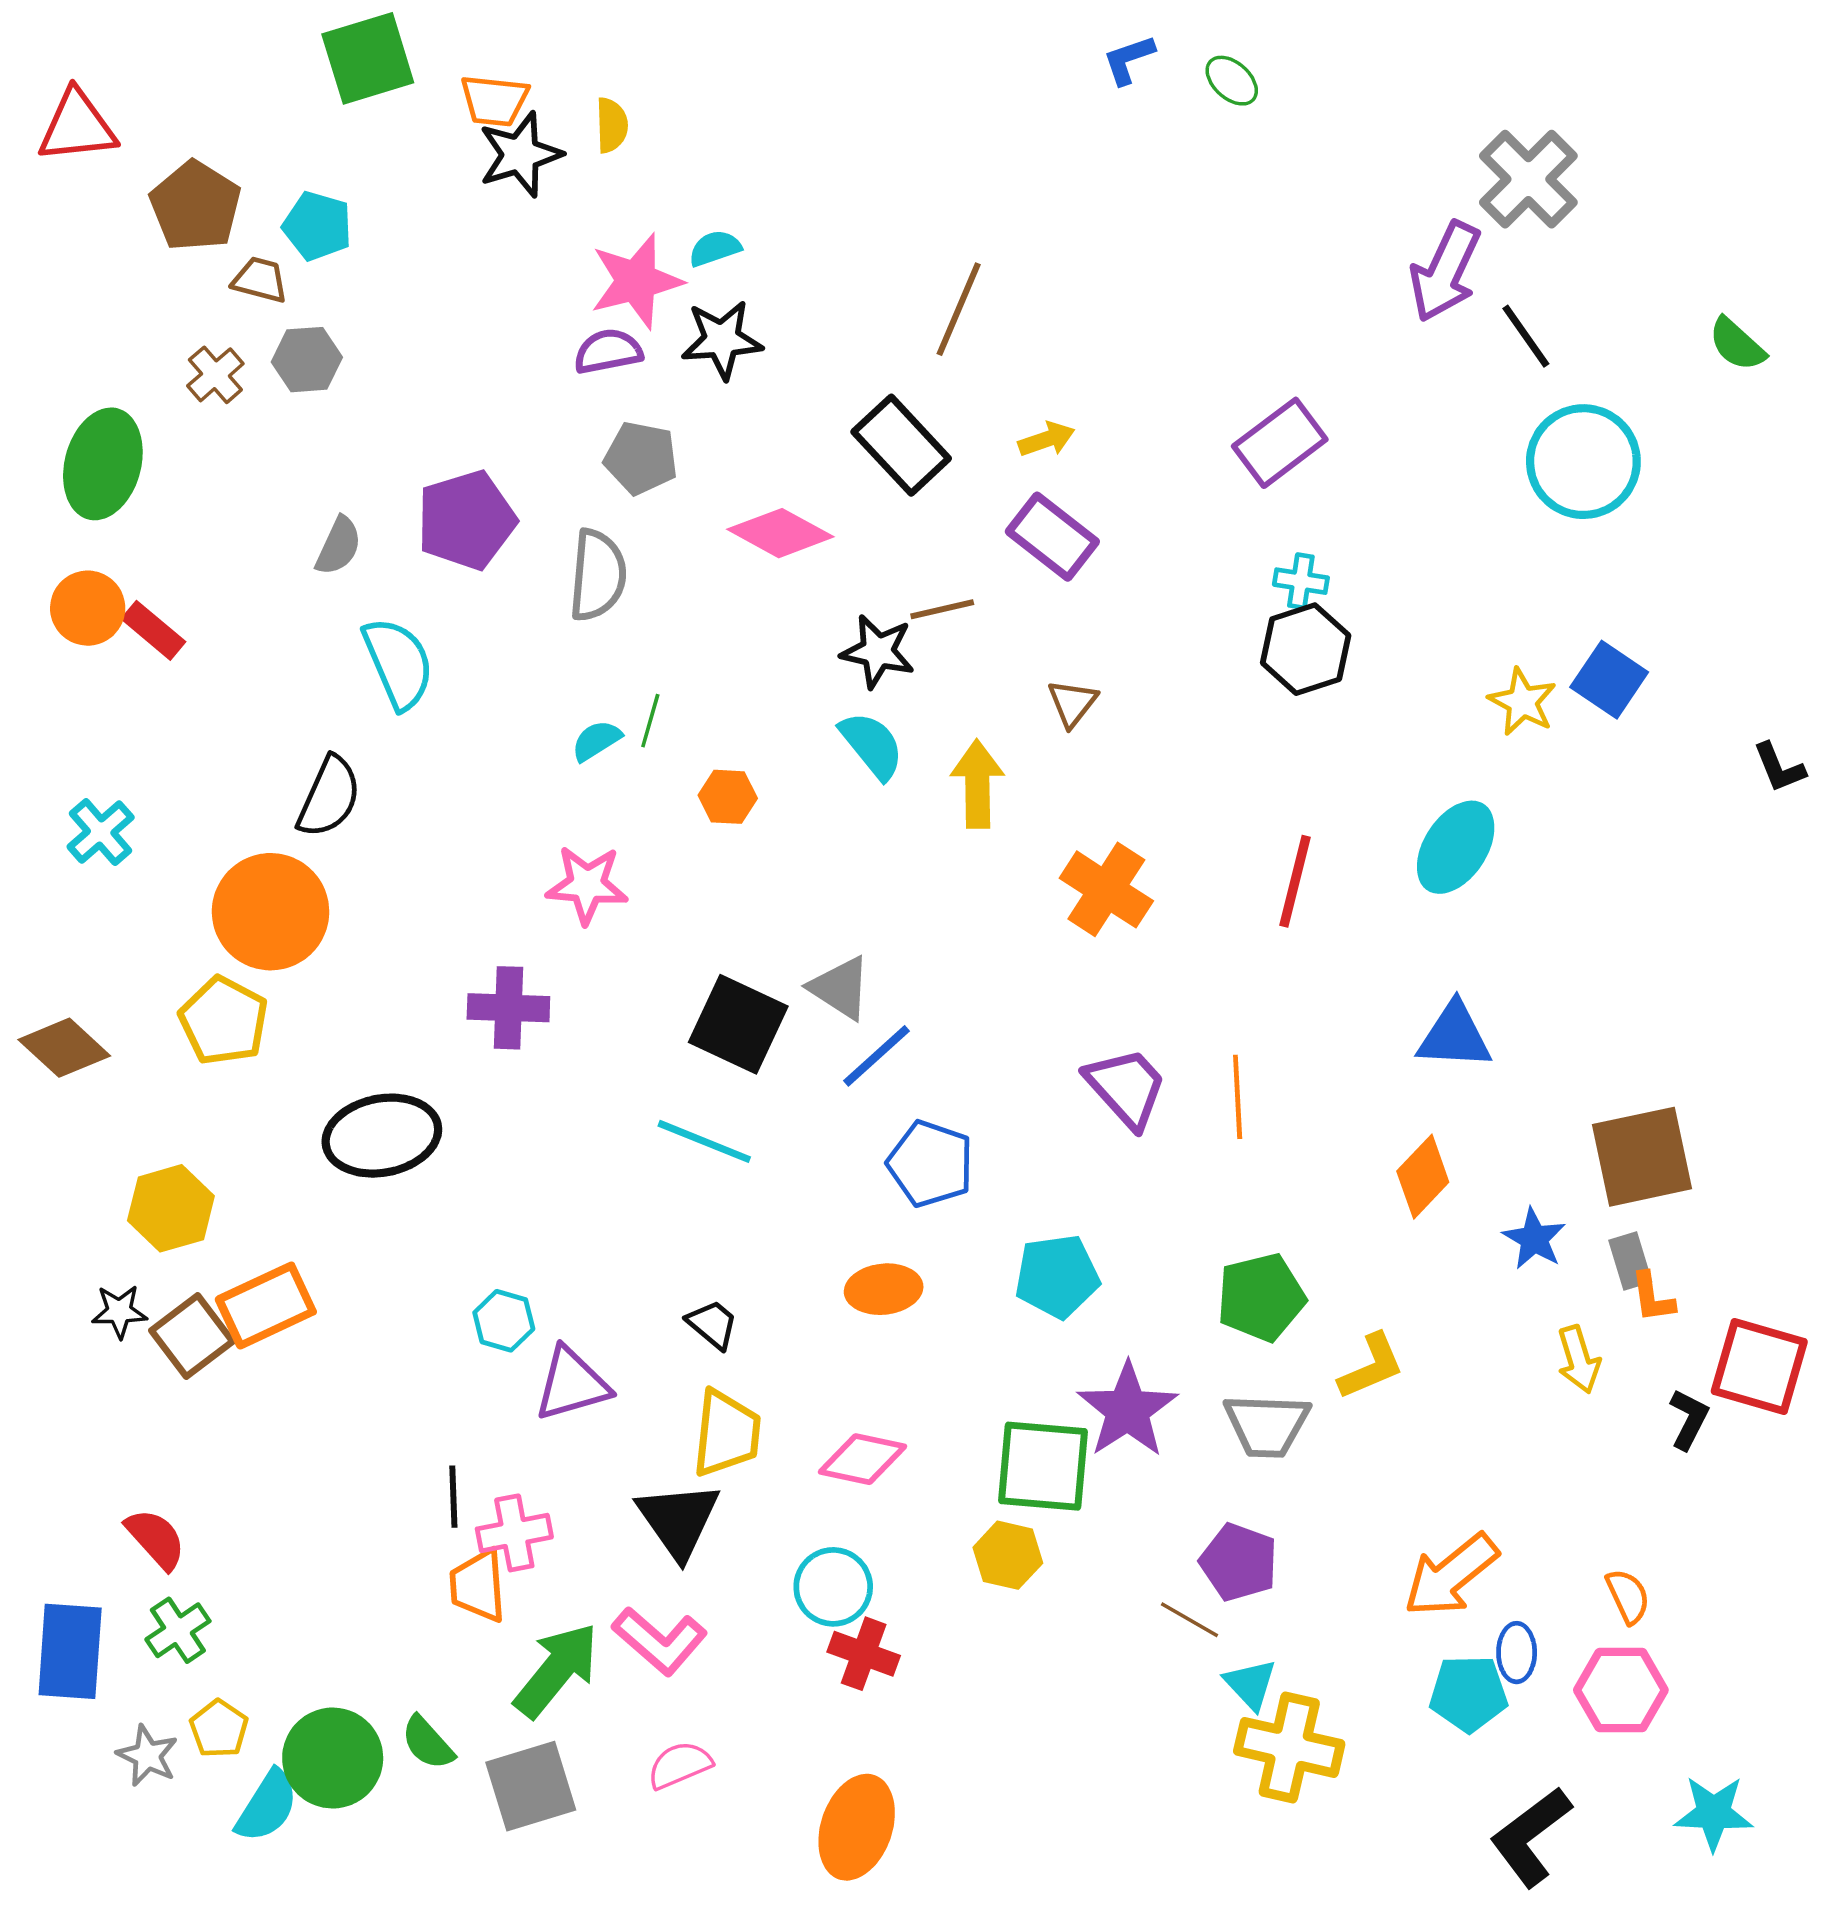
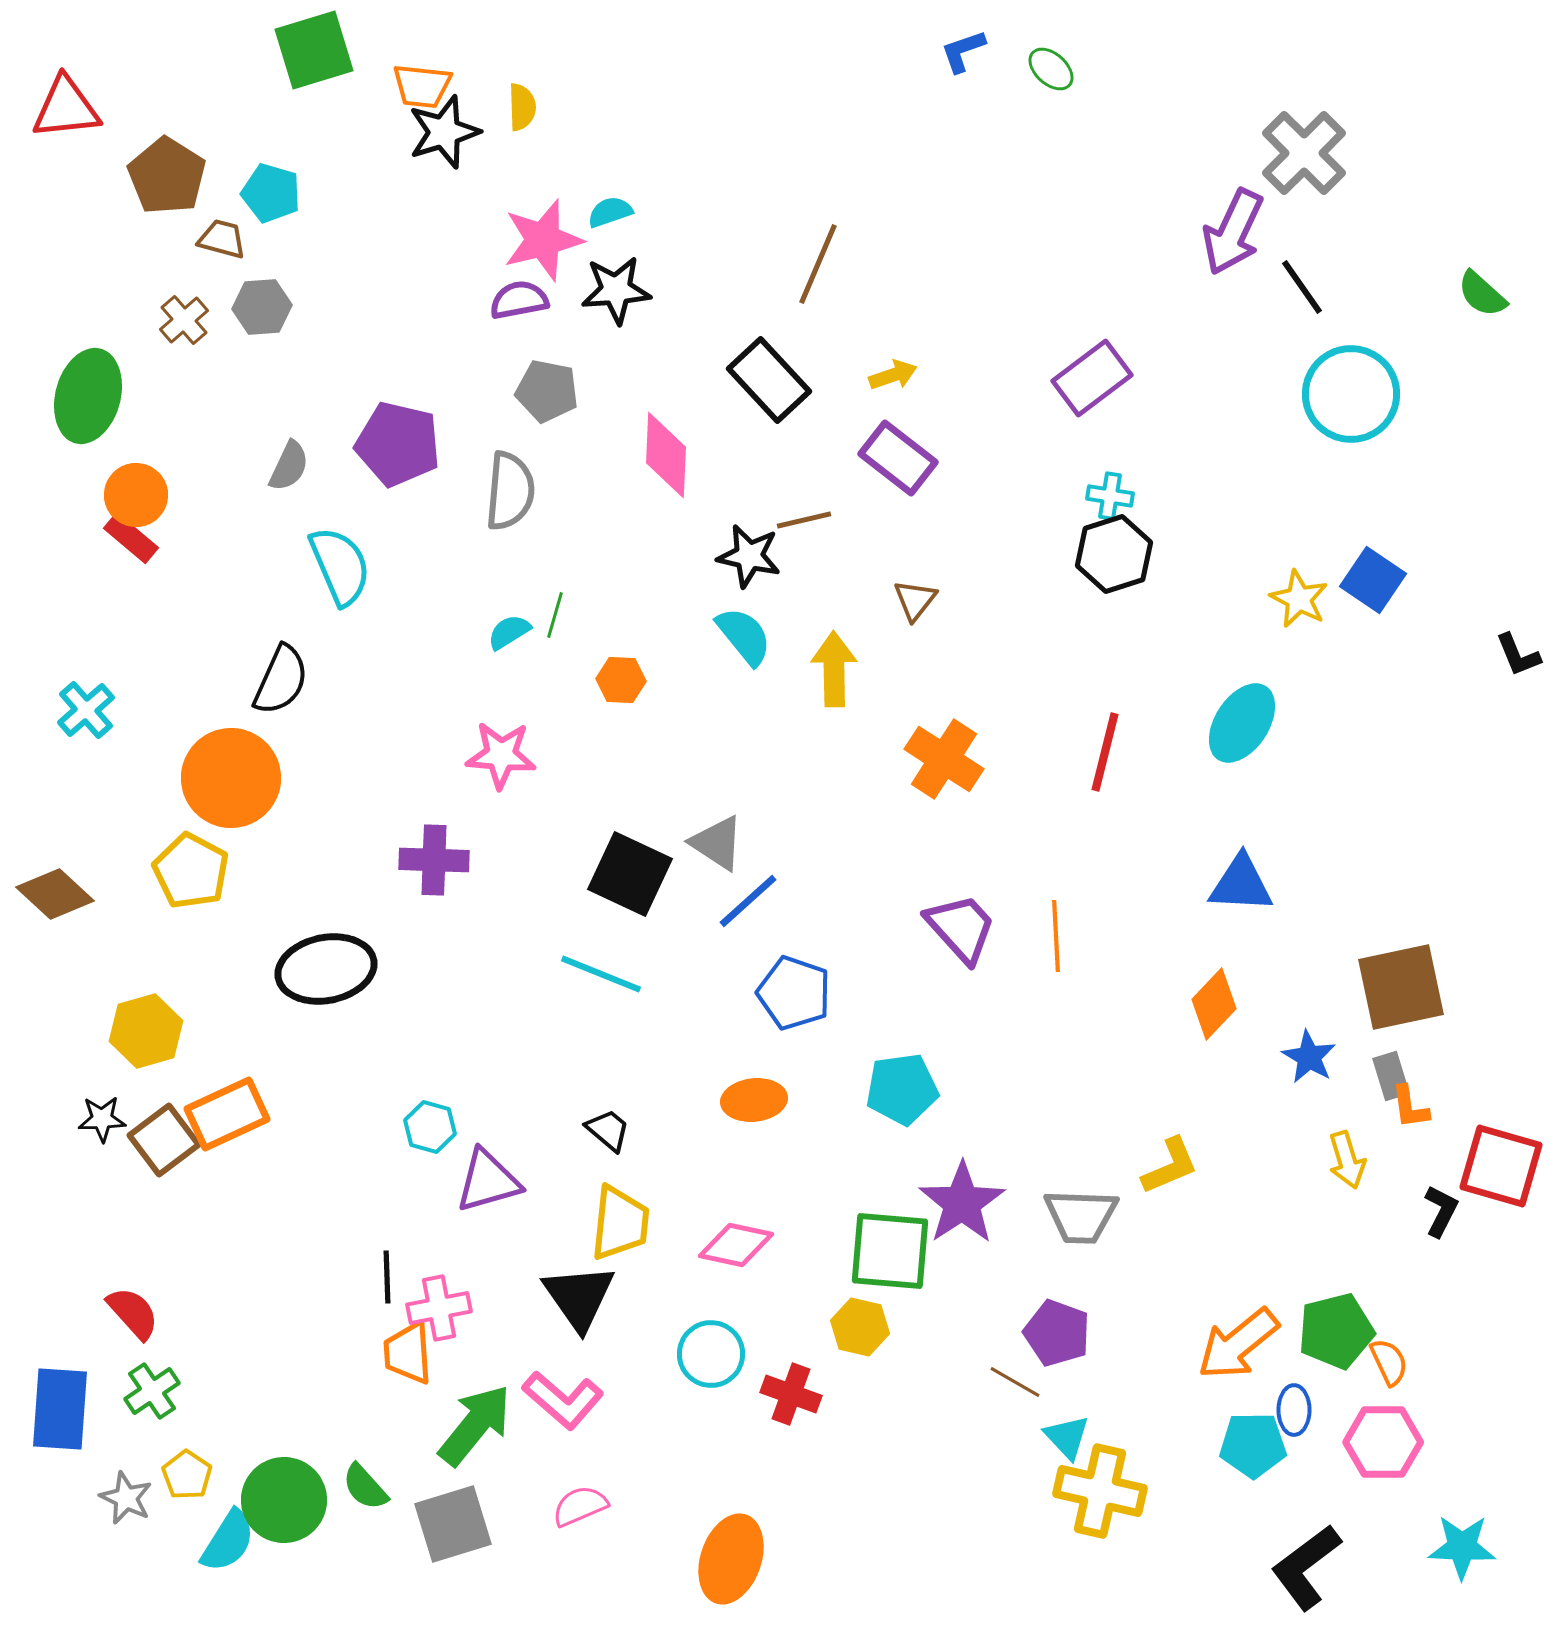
purple pentagon: (466, 520) -> (398, 444), turned 30
pink diamond: (780, 533) -> (666, 455), turned 64
orange circle: (88, 608) -> (136, 495), moved
green pentagon: (1261, 1297) -> (1336, 1331), moved
red cross: (864, 1654) -> (791, 1394), moved

